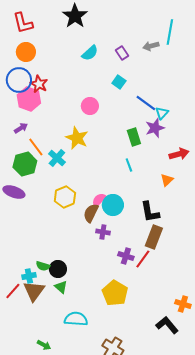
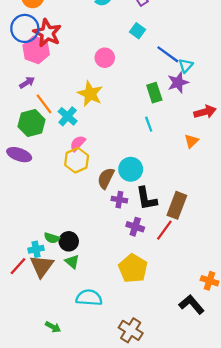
red star: (39, 84) -> (47, 33), size x1.4
pink semicircle: (99, 200) -> (78, 143), moved
black L-shape: (150, 212) -> (146, 199), moved
purple cross: (126, 256) -> (135, 227), moved

